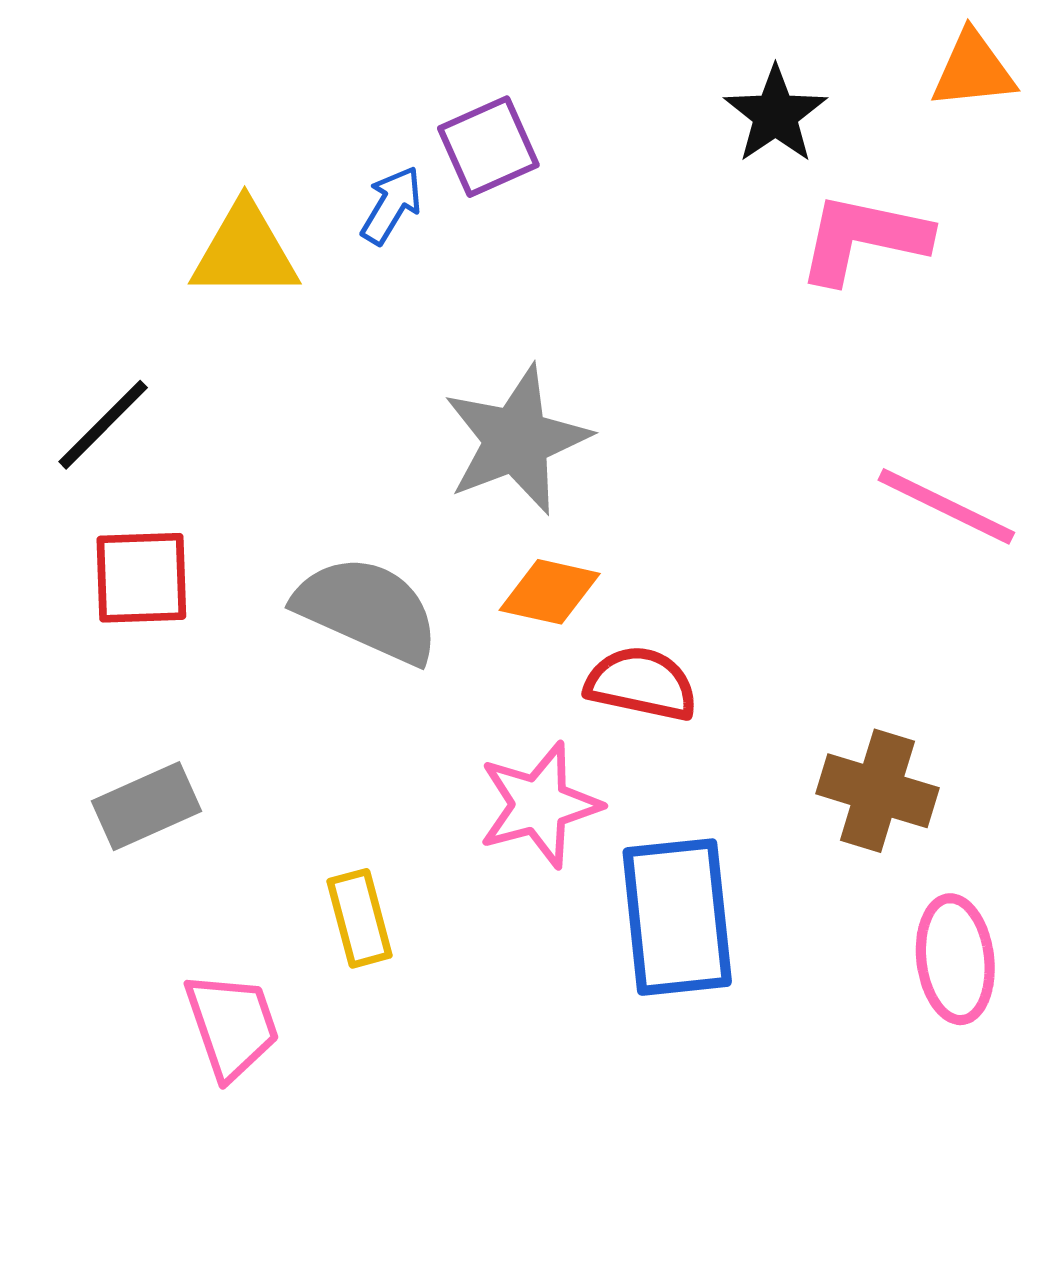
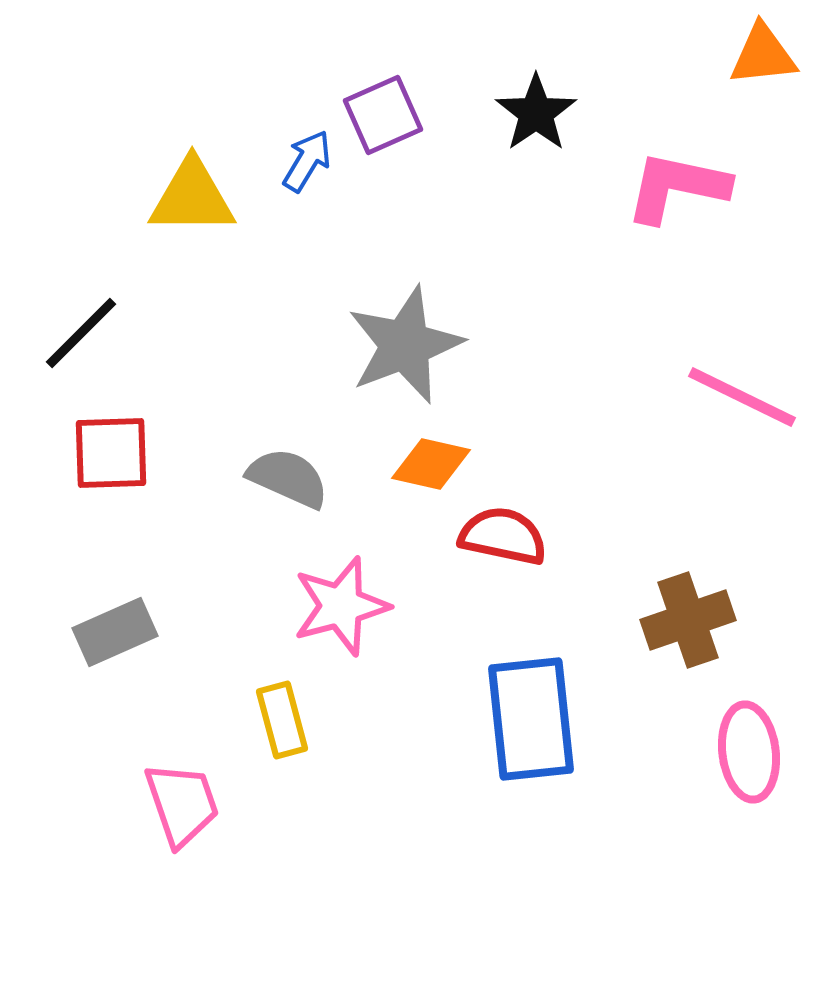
black star: (775, 115) -> (536, 113), moved
gray semicircle: (367, 610) -> (288, 478), size x0.7
brown cross: (877, 791) -> (688, 620), turned -36
pink star: (539, 805) -> (341, 606), moved

